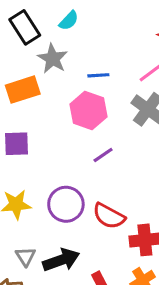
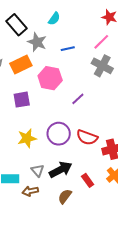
cyan semicircle: (69, 21) -> (54, 19), moved
pink hexagon: (88, 111) -> (50, 78), moved

